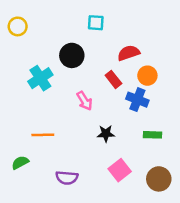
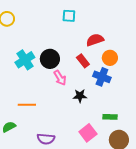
black circle: (72, 55) -> (50, 59), moved
black star: (106, 134) -> (80, 96), moved
green rectangle: (152, 135) -> (110, 117), moved

